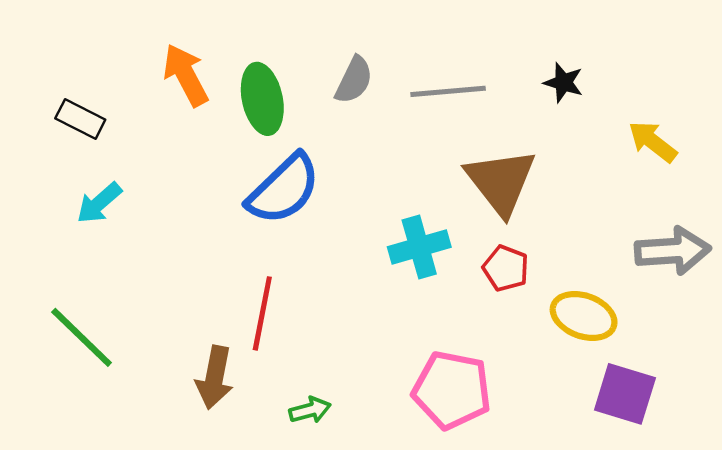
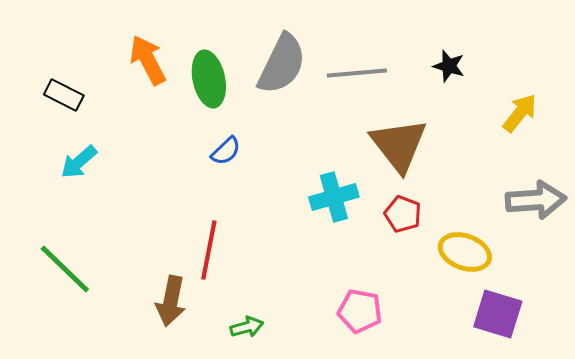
gray semicircle: (354, 80) -> (282, 64), size x1.6
yellow arrow: (653, 142) -> (520, 113), turned 90
blue semicircle: (284, 189) -> (226, 151), size x0.5
pink pentagon: (452, 390) -> (360, 311), size x0.7

